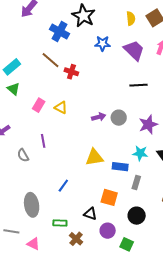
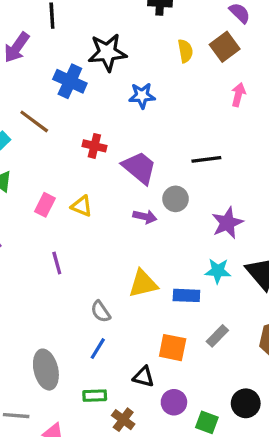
black star: (84, 16) -> (107, 52), turned -30
purple trapezoid: (134, 50) -> (139, 168), moved
brown line: (51, 60) -> (34, 121), moved
purple arrow: (99, 117) -> (145, 217), turned 32
gray circle: (119, 118) -> (176, 199), moved
gray semicircle: (23, 155) -> (101, 312), moved
gray rectangle: (136, 182) -> (217, 336), moved, turned 32
blue line: (63, 186) -> (98, 349), moved
black circle: (137, 216) -> (246, 403), moved

